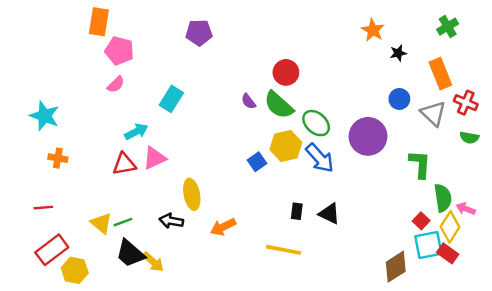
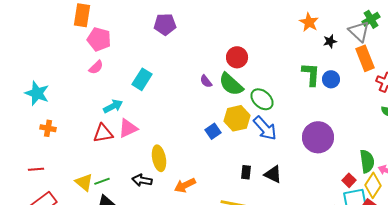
gray triangle: (433, 113) -> (359, 31), moved
purple circle: (368, 136) -> (318, 137), moved
green L-shape: (420, 164) -> (311, 74), moved

